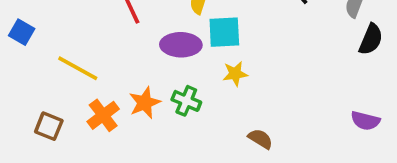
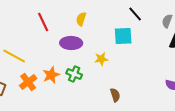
cyan square: (224, 32) -> (123, 36), moved
brown semicircle: (260, 139) -> (115, 95), turned 40

